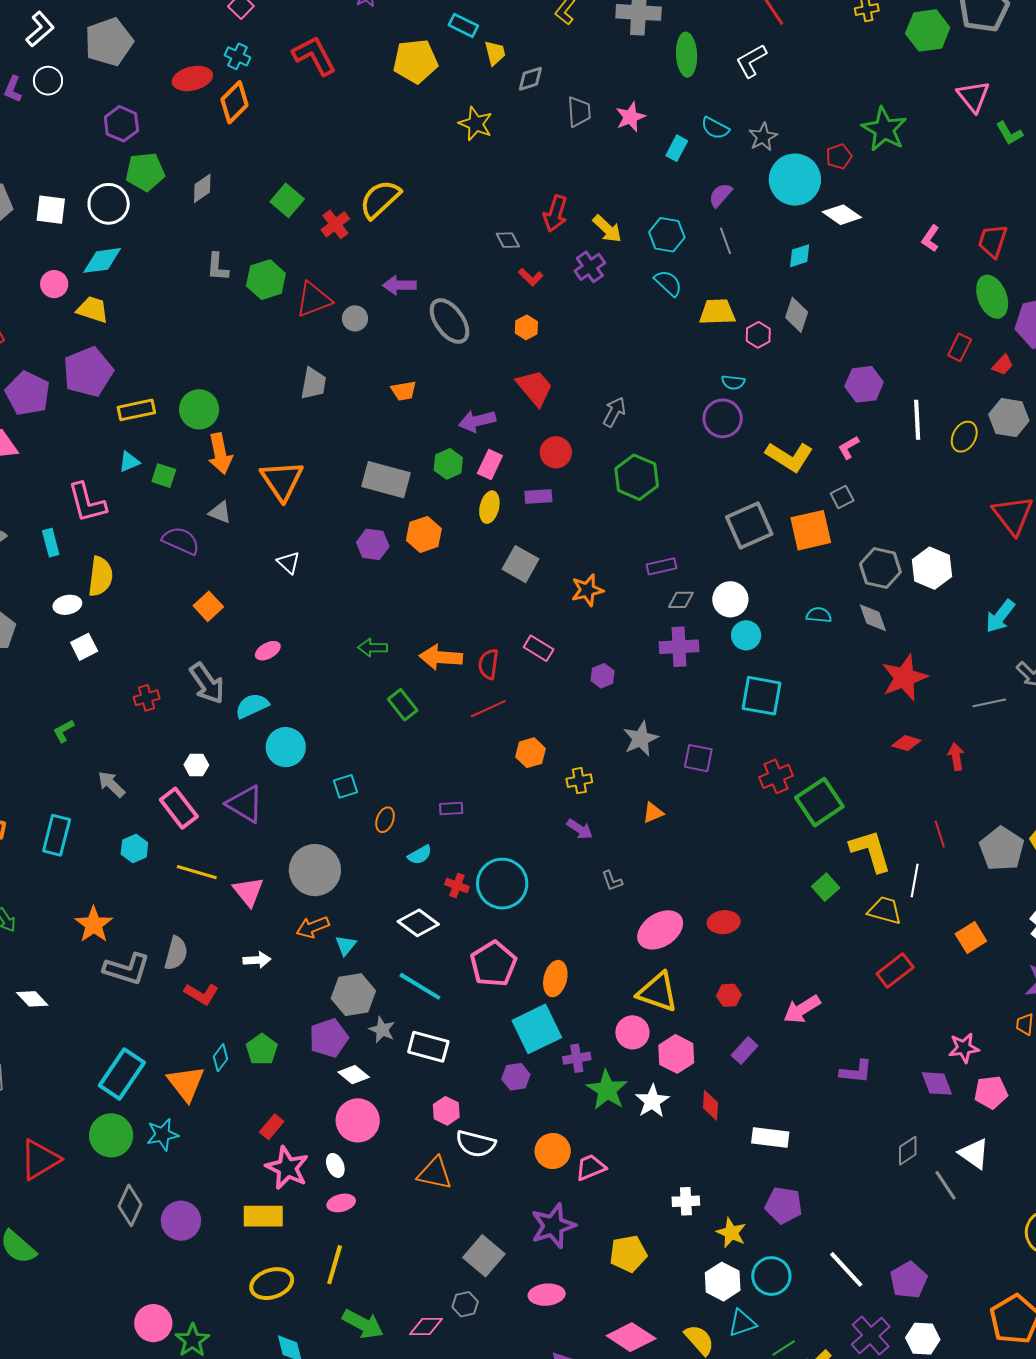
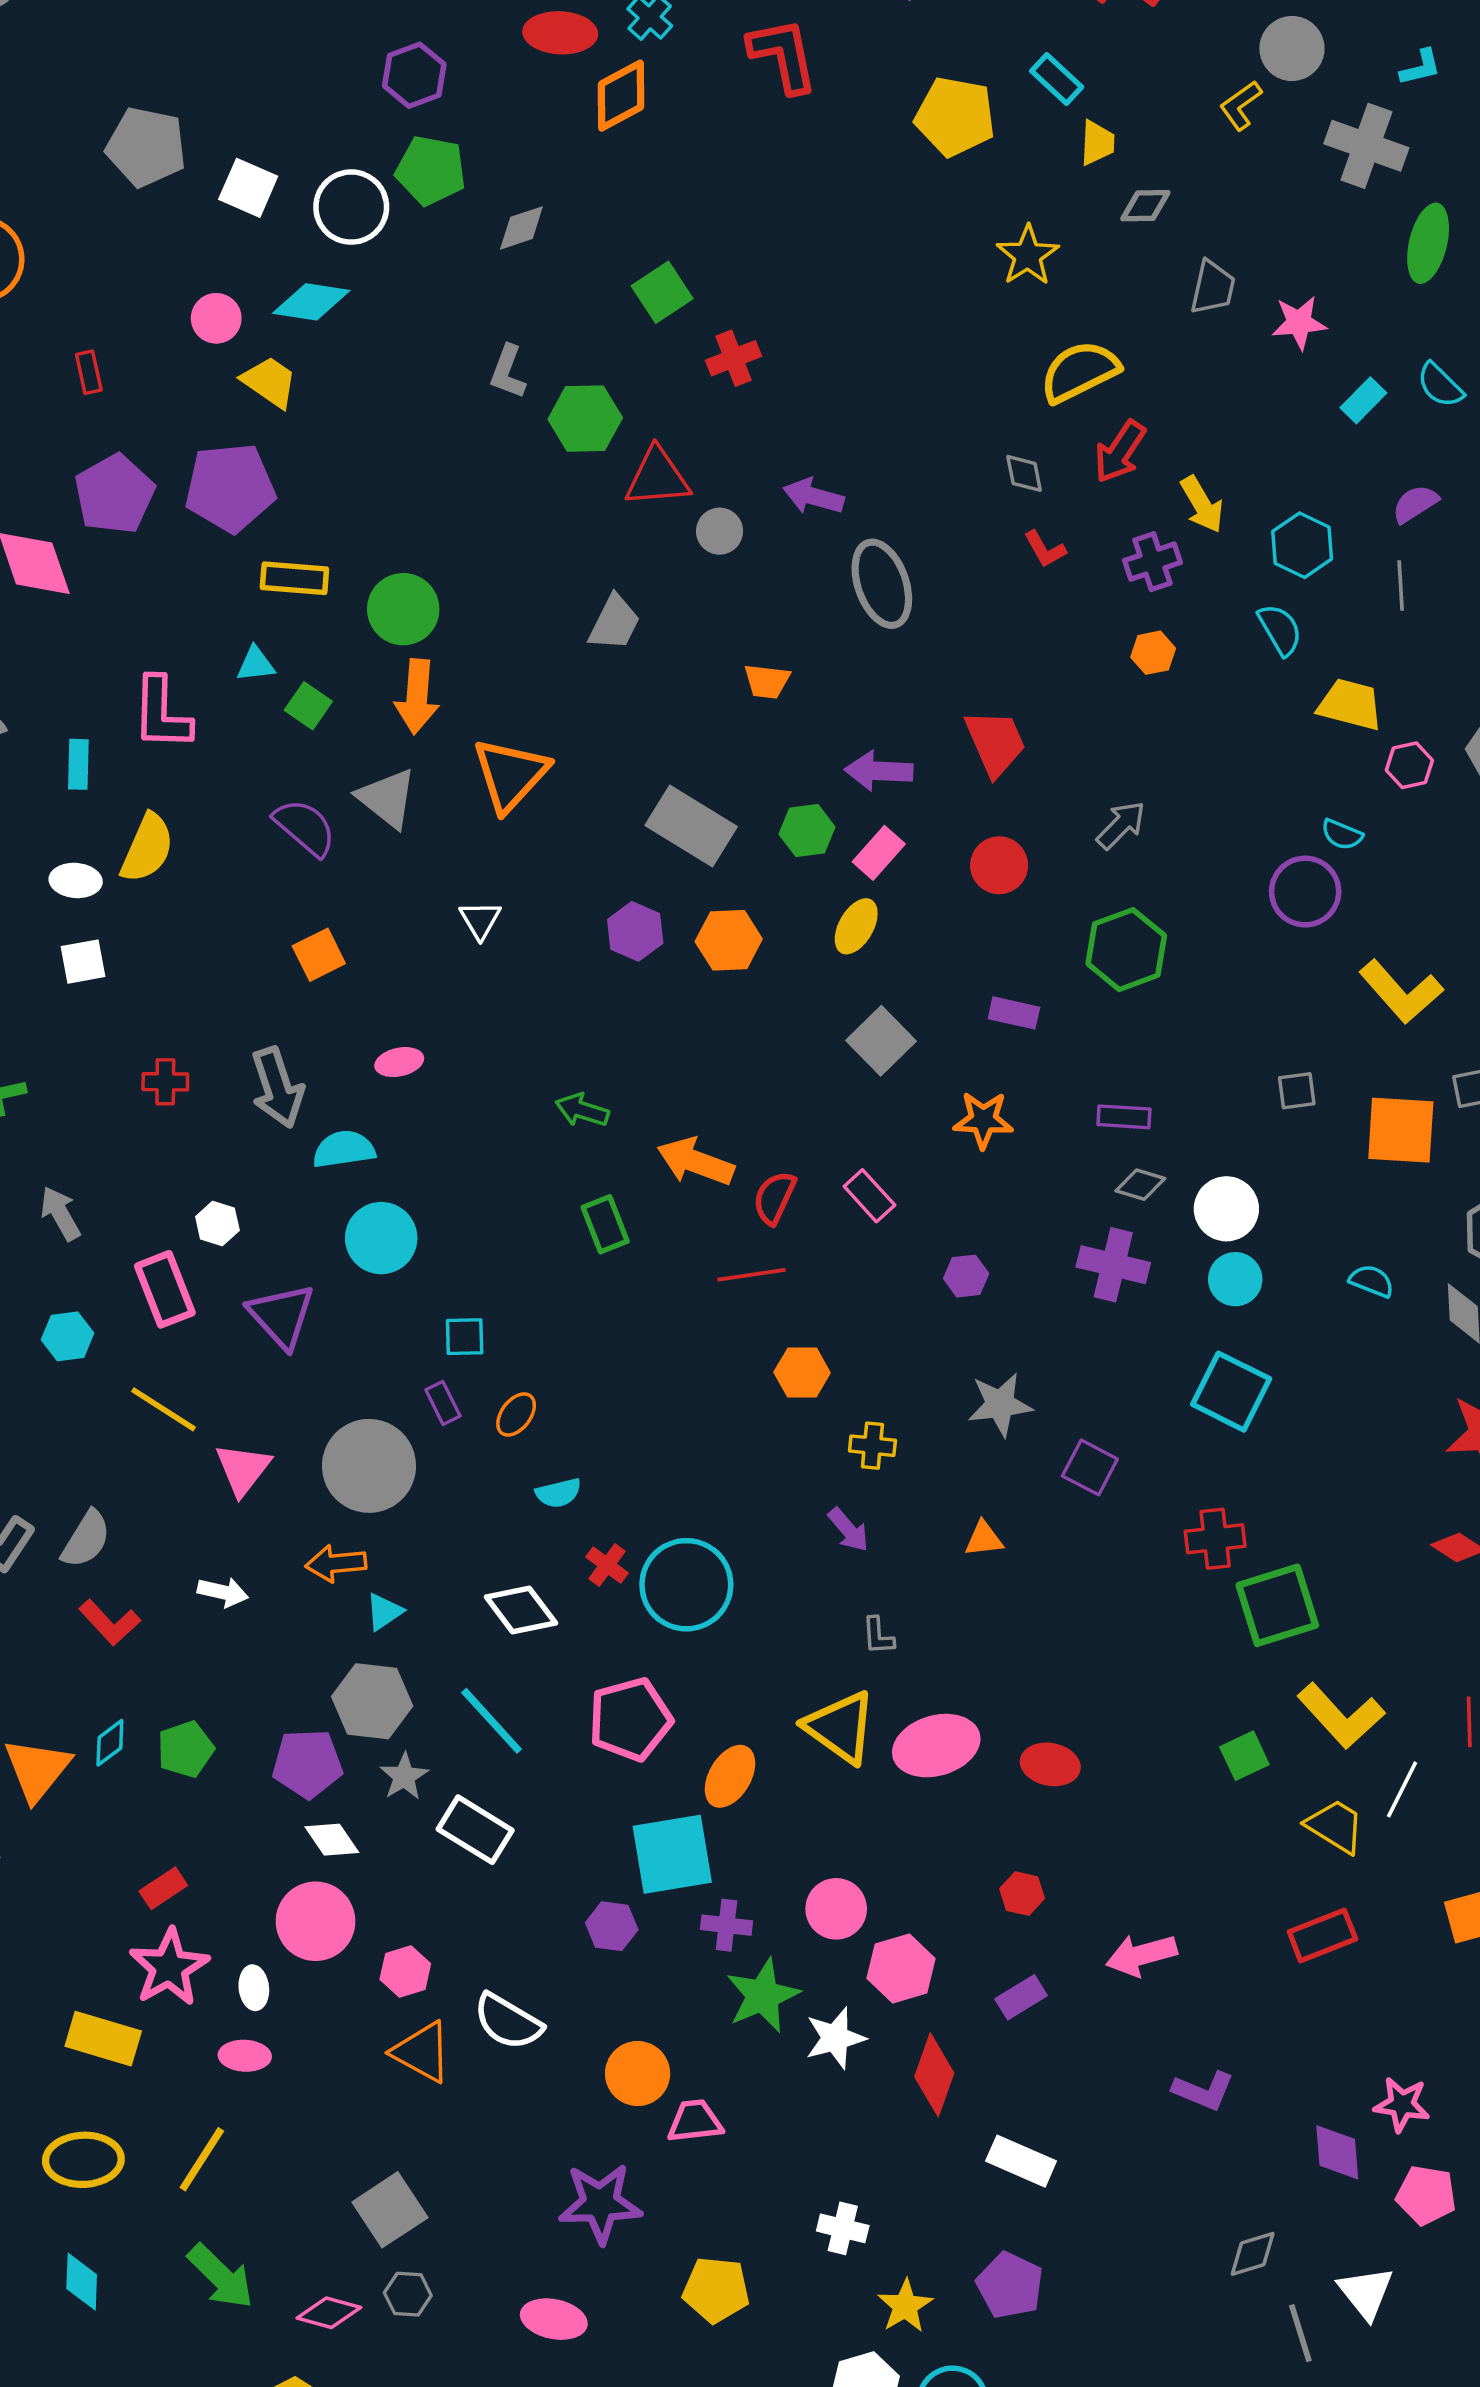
yellow semicircle: (380, 199) -> (1080, 372), moved
orange hexagon: (526, 327) -> (1153, 653), moved
purple rectangle: (538, 496) -> (1014, 1013), moved
gray triangle: (220, 512) -> (387, 798), size x1.5
gray square: (749, 526) -> (1297, 1091), size x0.5
purple rectangle: (451, 809) -> (443, 1403), moved, turned 50
yellow L-shape: (871, 851) -> (1341, 1716), turned 138
yellow triangle: (658, 992) -> (840, 1727), moved
red diamond: (711, 1105) -> (934, 2075), size x1.4
pink hexagon: (446, 1111) -> (405, 1972), moved
gray square: (484, 1256) -> (390, 2210), moved

